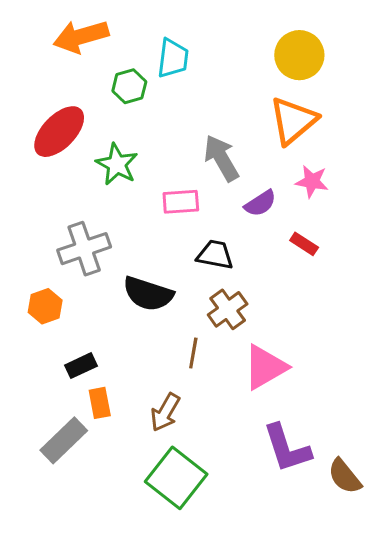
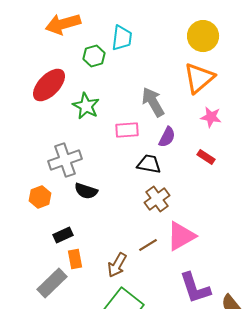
purple semicircle: (260, 203) -> (167, 137), moved, turned -30
black semicircle: (148, 294) -> (86, 191), moved, size x0.7
brown line: (193, 353) -> (148, 245), moved, turned 48

